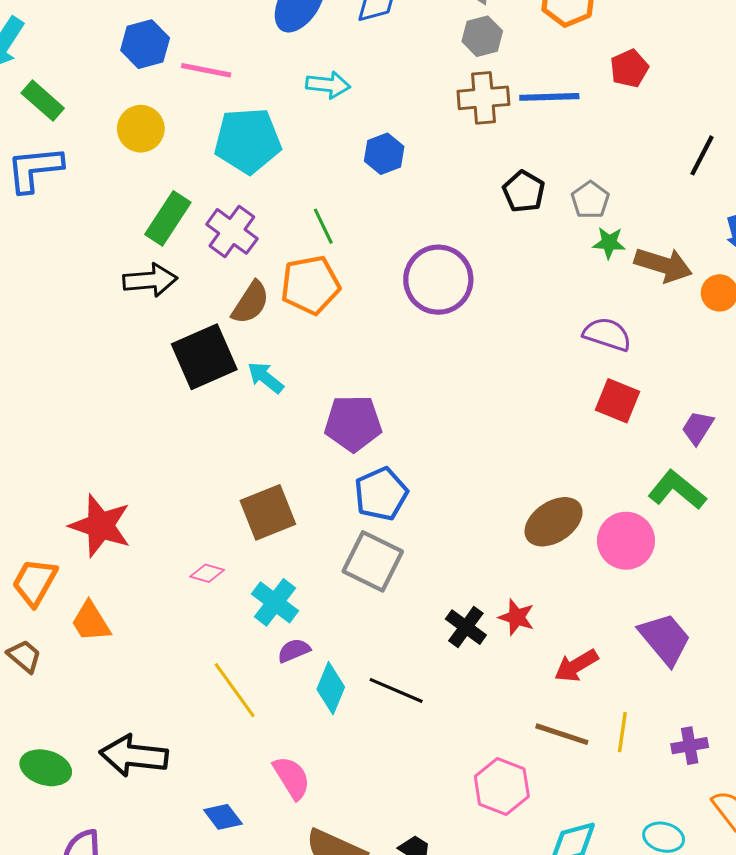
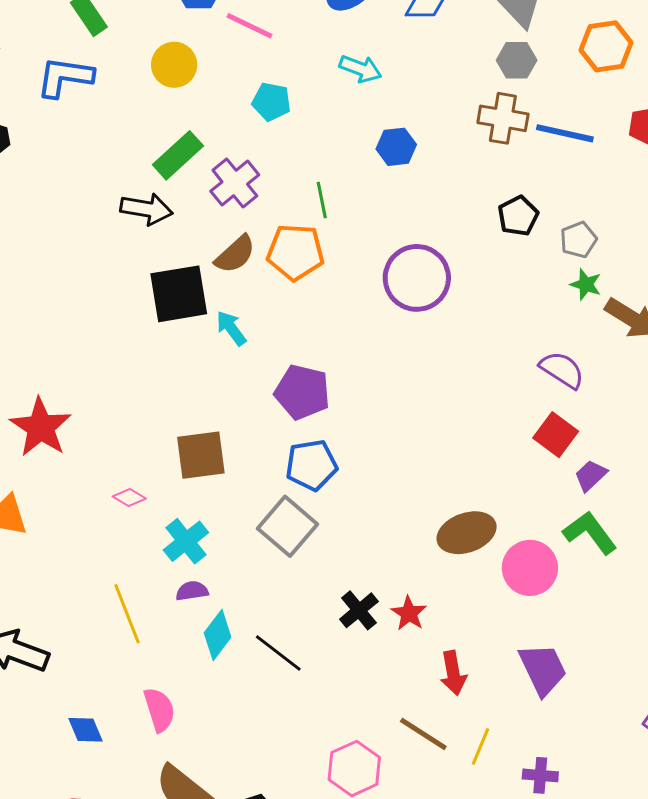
cyan pentagon: (248, 141) -> (271, 102), size x0.6
purple trapezoid: (698, 428) -> (591, 475), moved
red arrow: (576, 666) -> (453, 673), turned -84

